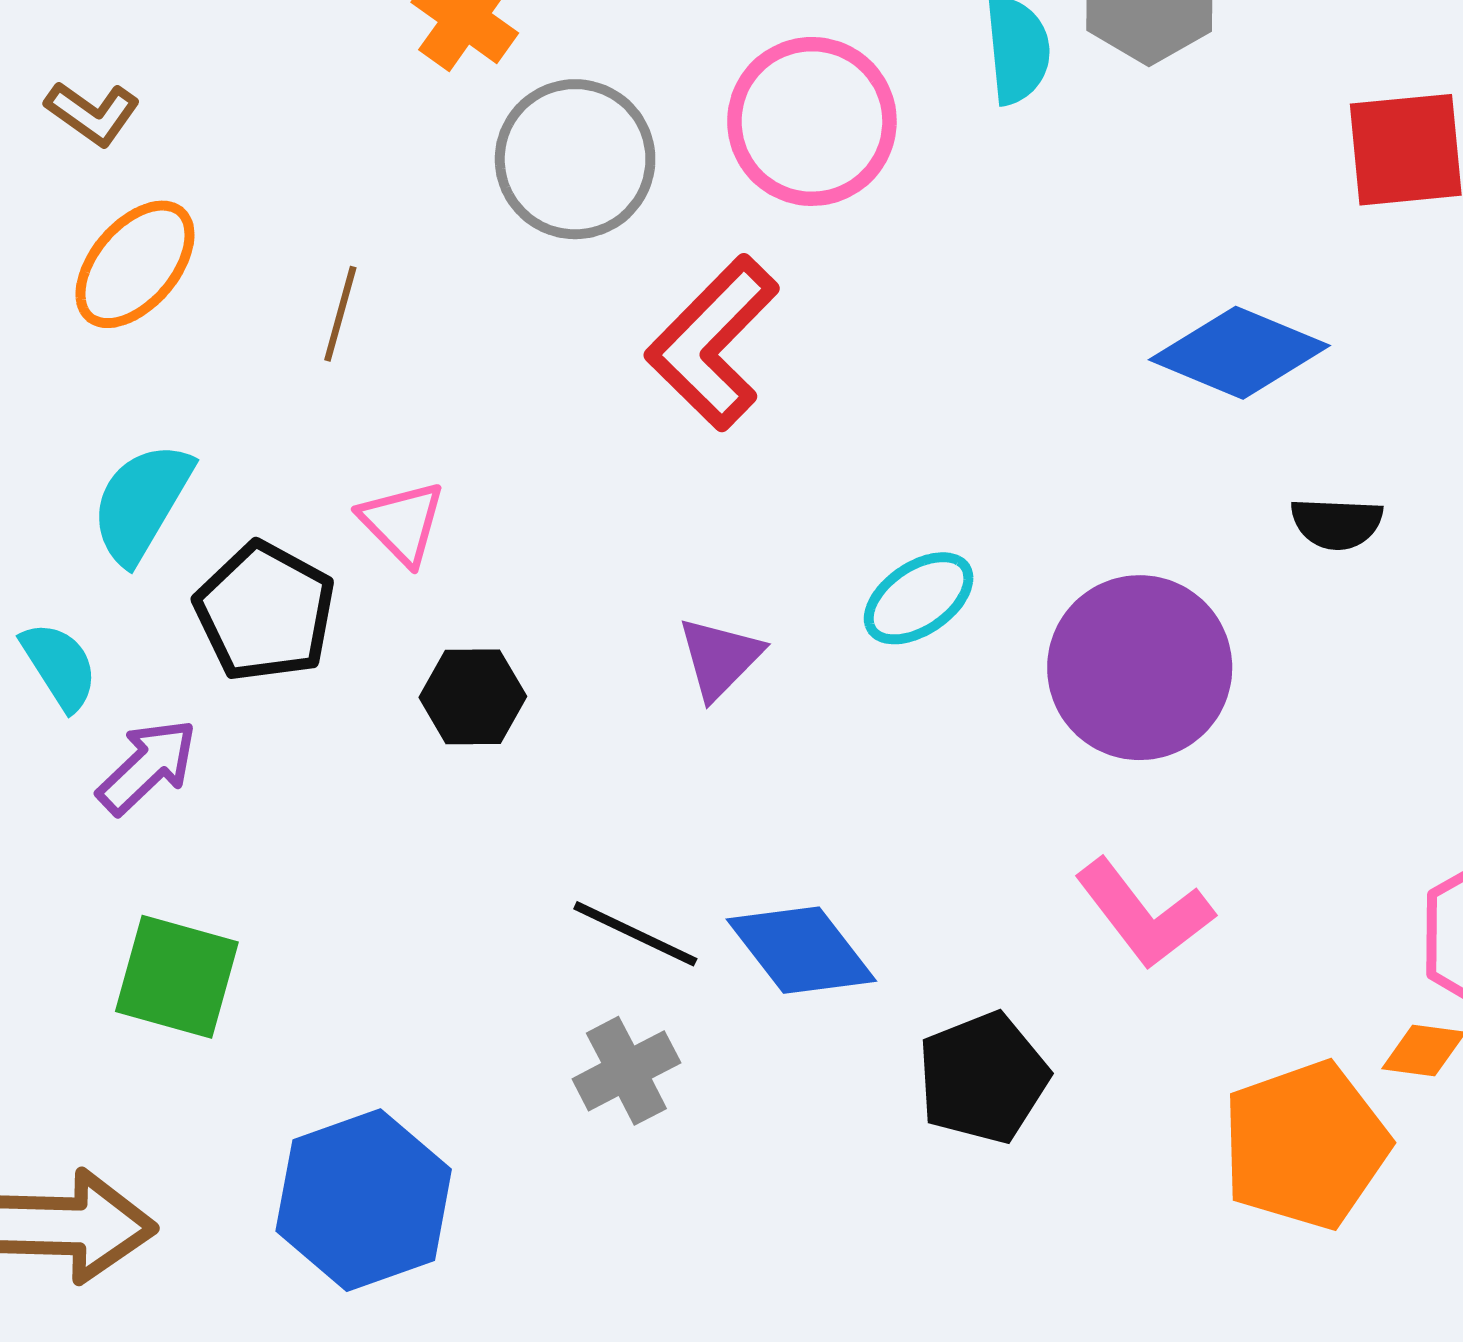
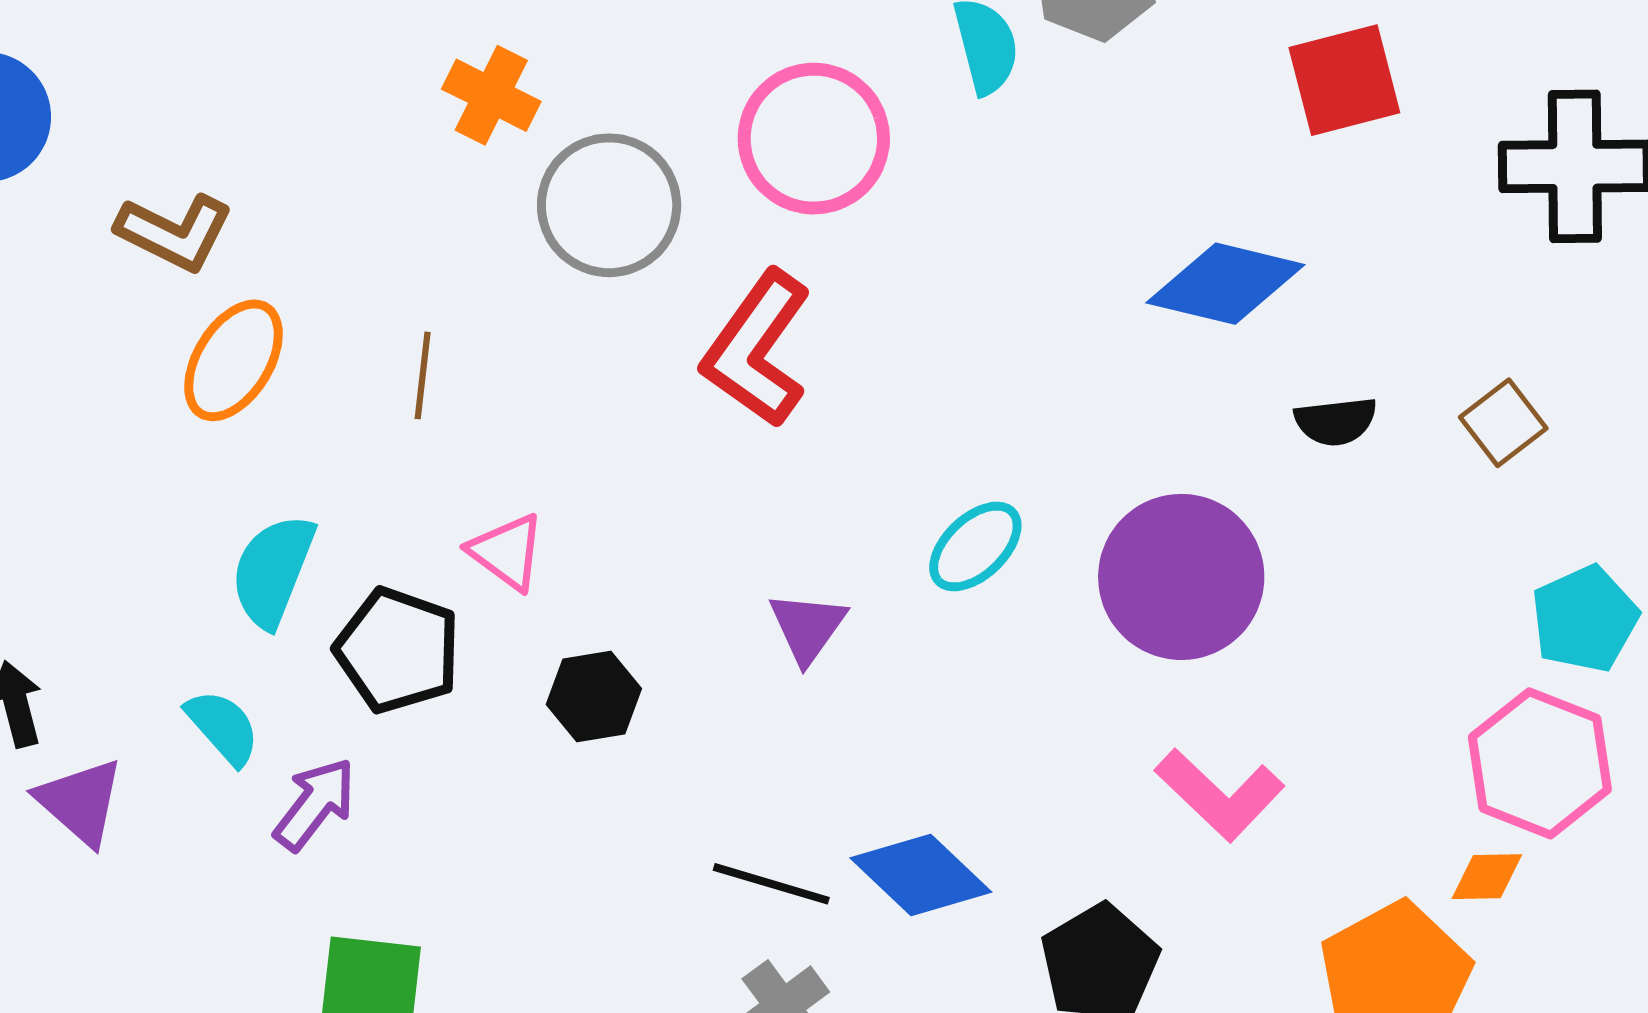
brown L-shape: (92, 113) -> (175, 232), size x1.4

